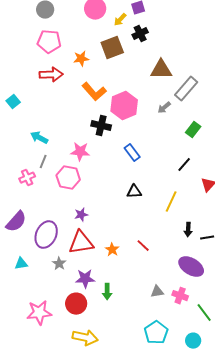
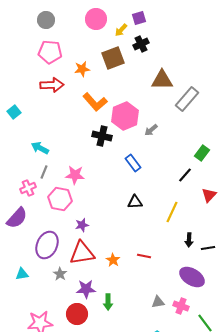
gray arrow: (164, 108) -> (151, 130), moved
green rectangle: (193, 130) -> (202, 153), moved
pink star: (80, 152) -> (75, 175), moved
pink hexagon: (68, 178) -> (60, 199), moved
purple semicircle: (16, 222) -> (17, 218), moved
red line: (143, 246) -> (144, 256), turned -32

